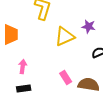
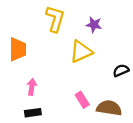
purple star: (89, 26) -> (94, 25), moved

